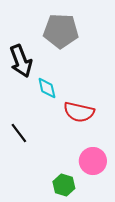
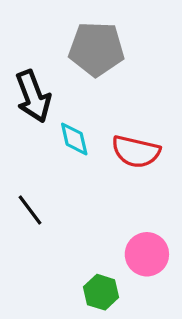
red semicircle: (79, 112) -> (136, 152), moved

